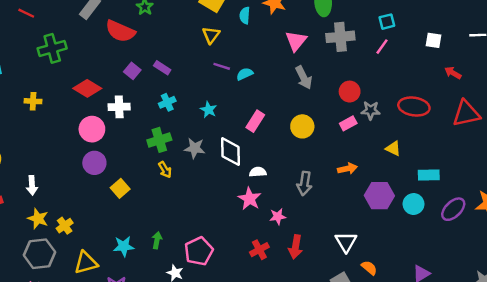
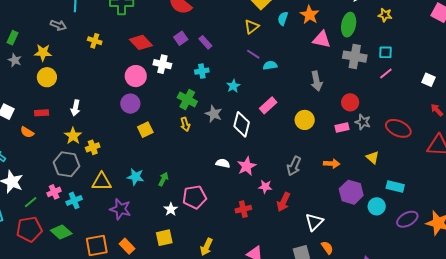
cyan square: (387, 22) -> (386, 52), moved
pink triangle: (296, 41) -> (322, 39), moved, turned 48
green cross: (159, 140) -> (187, 99), turned 30
white semicircle: (258, 172) -> (223, 163), moved
red arrow: (296, 247) -> (283, 202), moved

